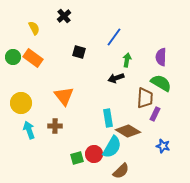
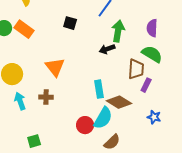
green arrow: (127, 60) -> (118, 31), size x1.5
green square: (77, 158) -> (34, 141), moved

